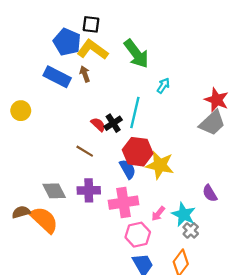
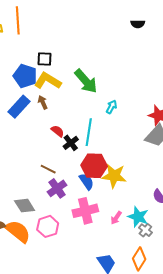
blue rectangle: (57, 77) -> (19, 107), turned -70
red semicircle: (98, 125) -> (58, 131), moved
purple cross: (89, 190) -> (57, 188), moved, turned -30
pink hexagon: (138, 235) -> (48, 226), moved

